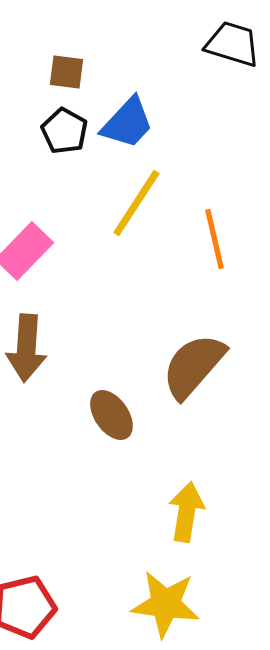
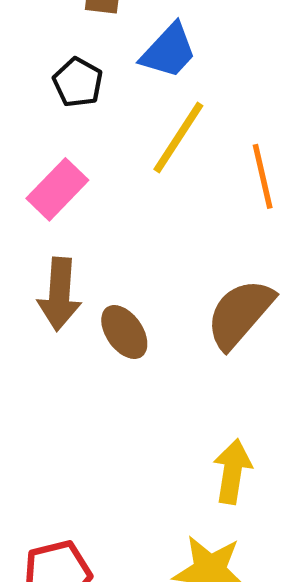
black pentagon: (64, 131) -> (78, 82), moved
brown ellipse: (111, 415) -> (124, 332), moved

